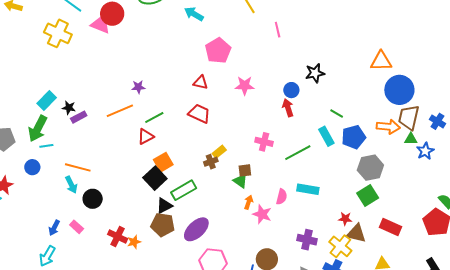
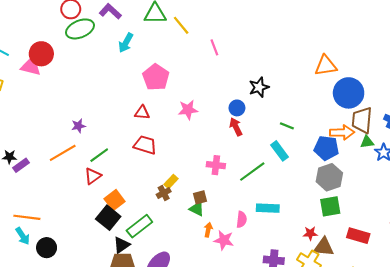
cyan arrow: (194, 14) -> (126, 43), turned -84
blue pentagon: (354, 137) -> (326, 148), moved, turned 30
green square: (368, 196) -> (330, 206), turned 30

